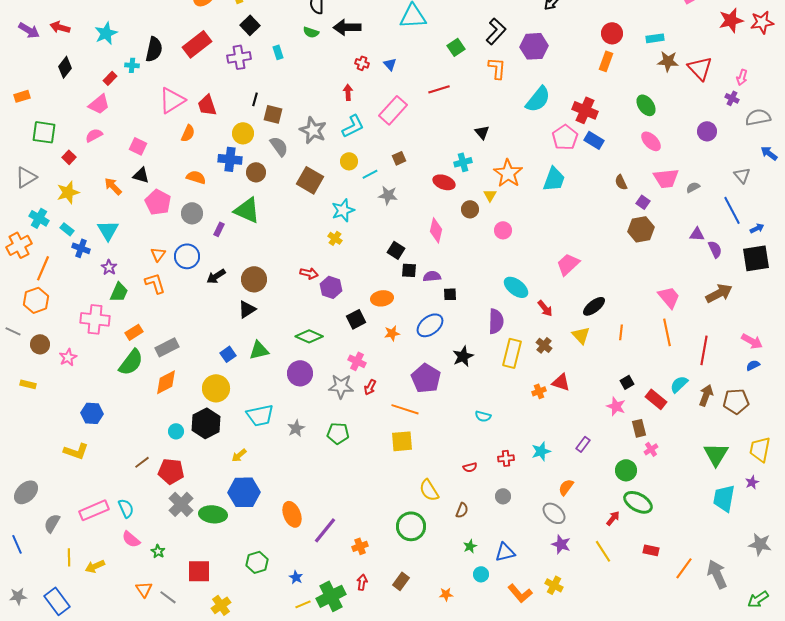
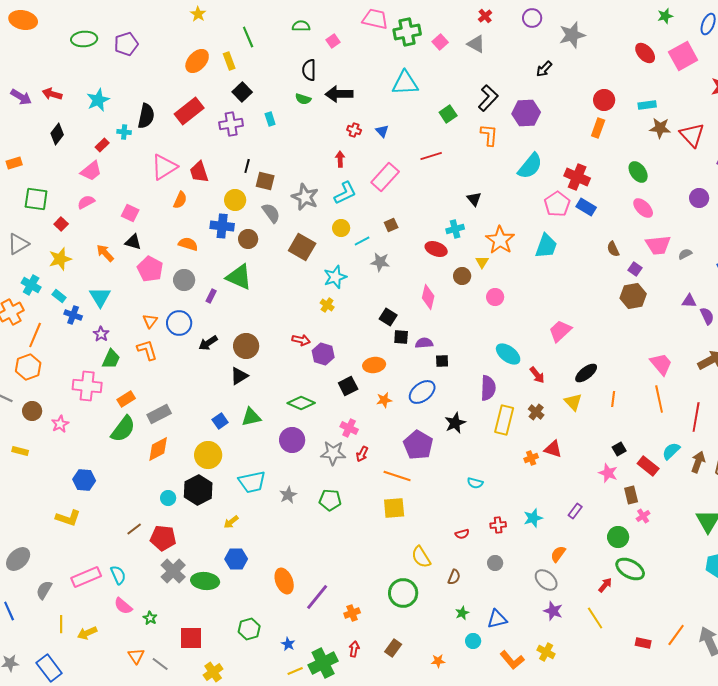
blue hexagon: (244, 492) -> (236, 559), size x0.7
red rectangle: (651, 550) -> (643, 643), moved

